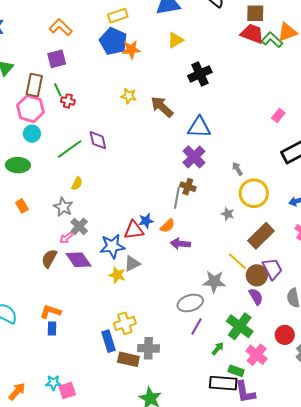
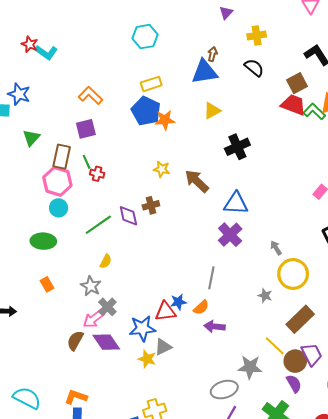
brown square: (255, 13) -> (297, 83), turned -30
brown cross: (188, 187) -> (151, 205), moved, turned -35
pink arrow: (66, 238) -> (94, 319), size x1.5

